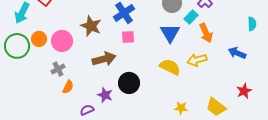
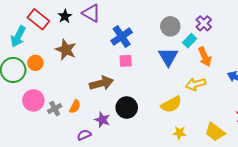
brown star: (91, 26) -> (66, 50), moved
pink circle: (62, 41) -> (33, 100), moved
yellow semicircle: (170, 67) -> (171, 104), moved, turned 125
gray cross: (58, 69) -> (55, 109), moved
orange semicircle: (68, 87) -> (75, 106), moved

